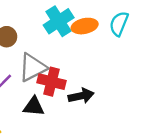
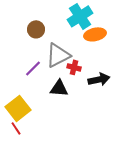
orange ellipse: (85, 26) -> (95, 34), moved
red cross: (51, 82) -> (74, 67), size x0.6

